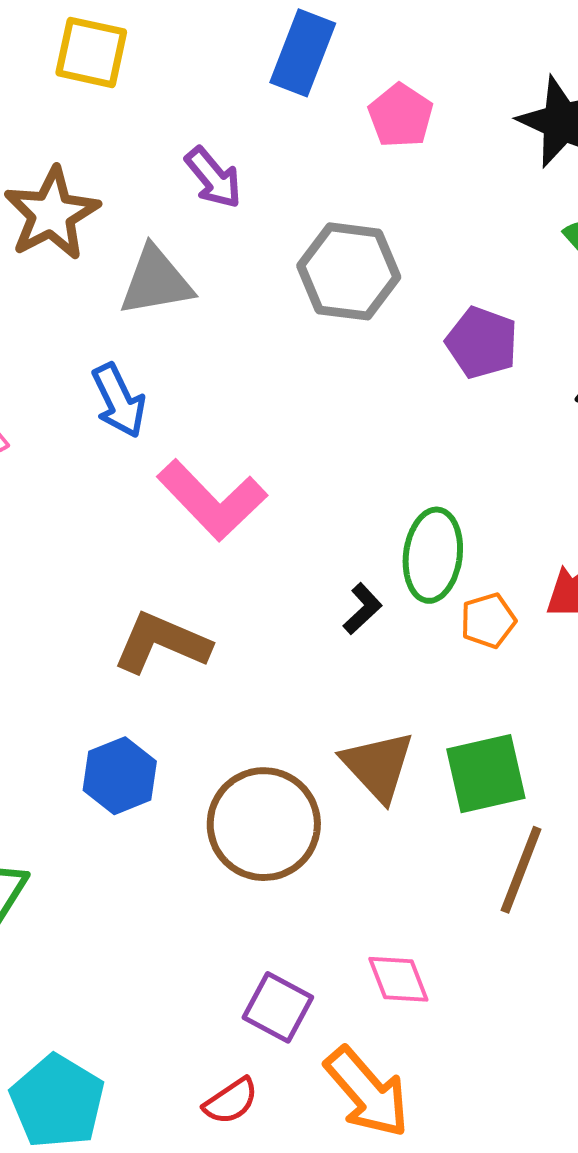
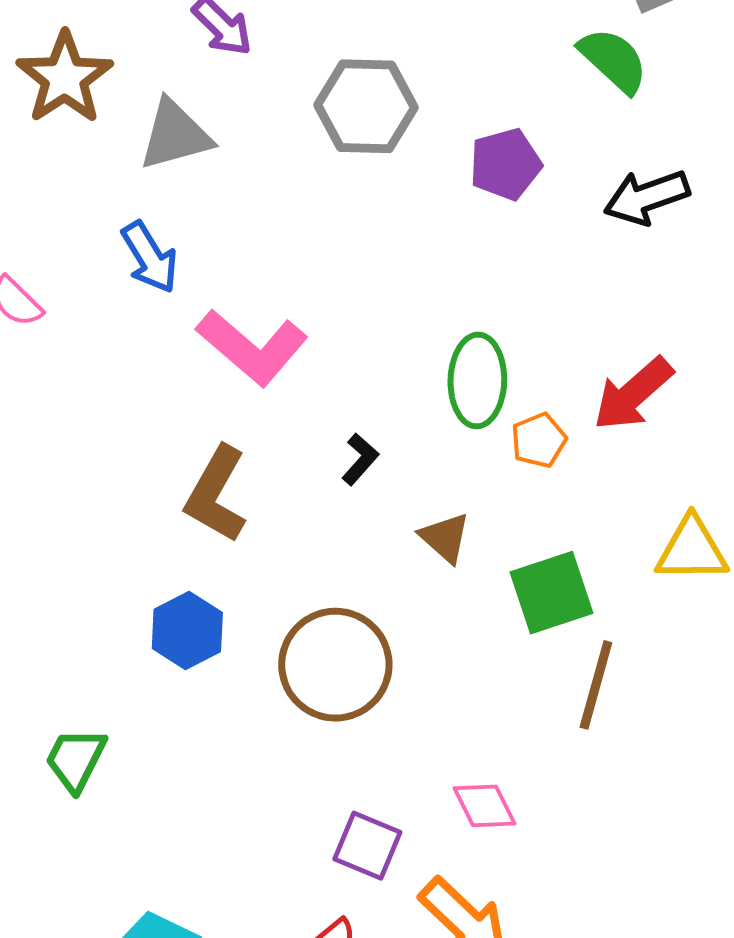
purple pentagon: (482, 343) -> (505, 164), turned -30
black L-shape: (363, 609) -> (360, 459), moved
brown L-shape: (162, 643) -> (216, 494), turned -78
brown triangle: (378, 766) -> (445, 538), moved, size x0.7

